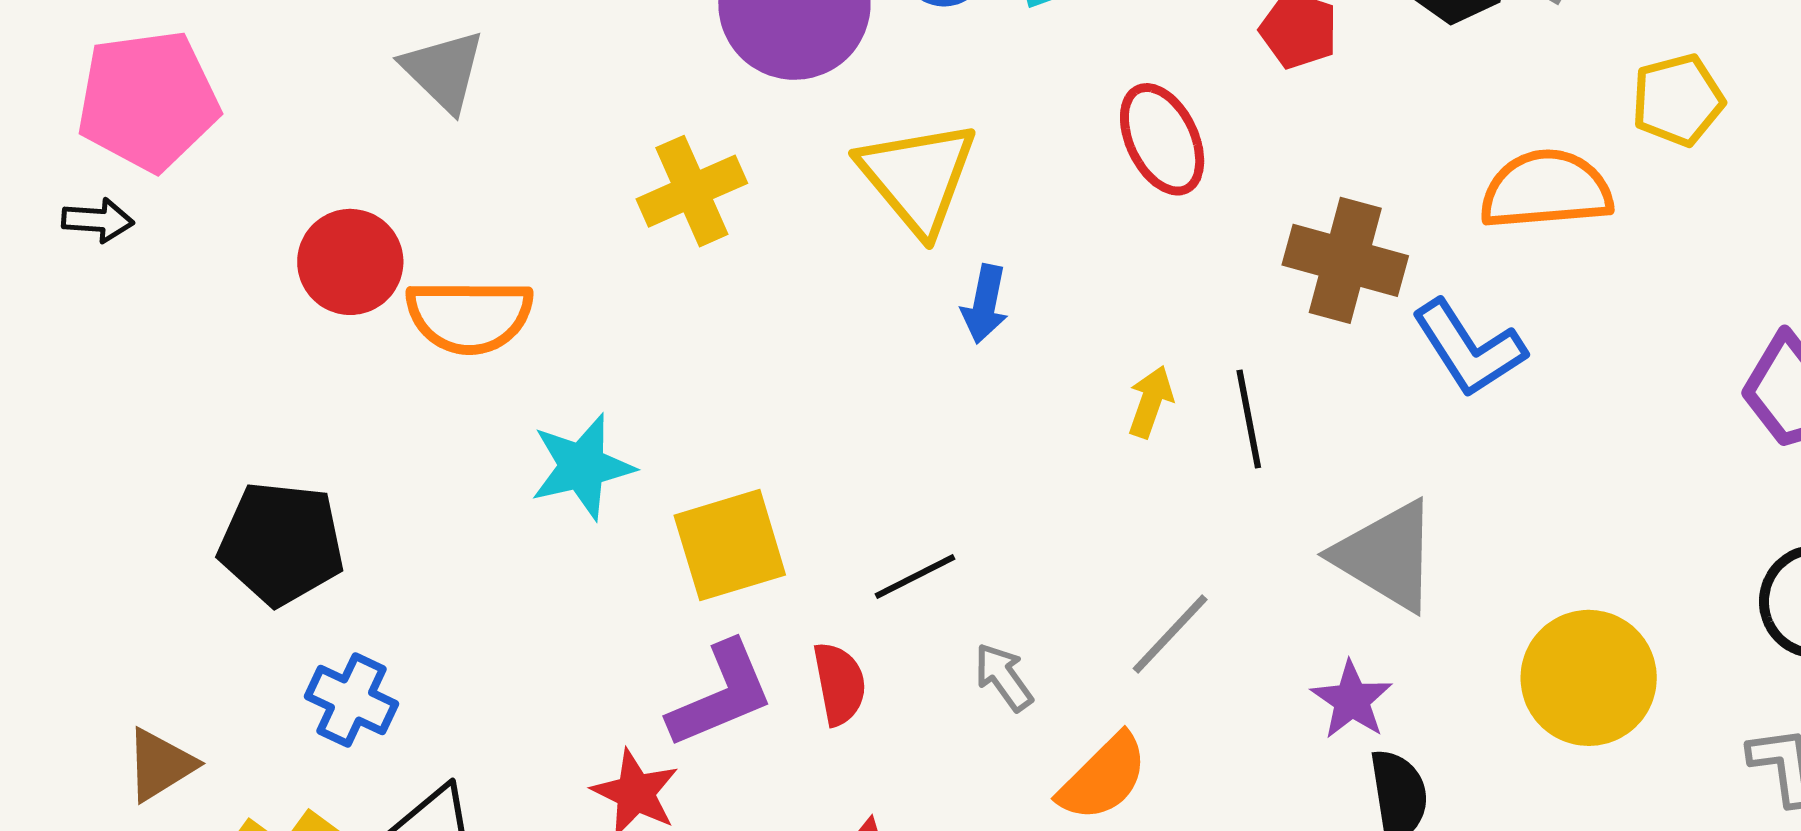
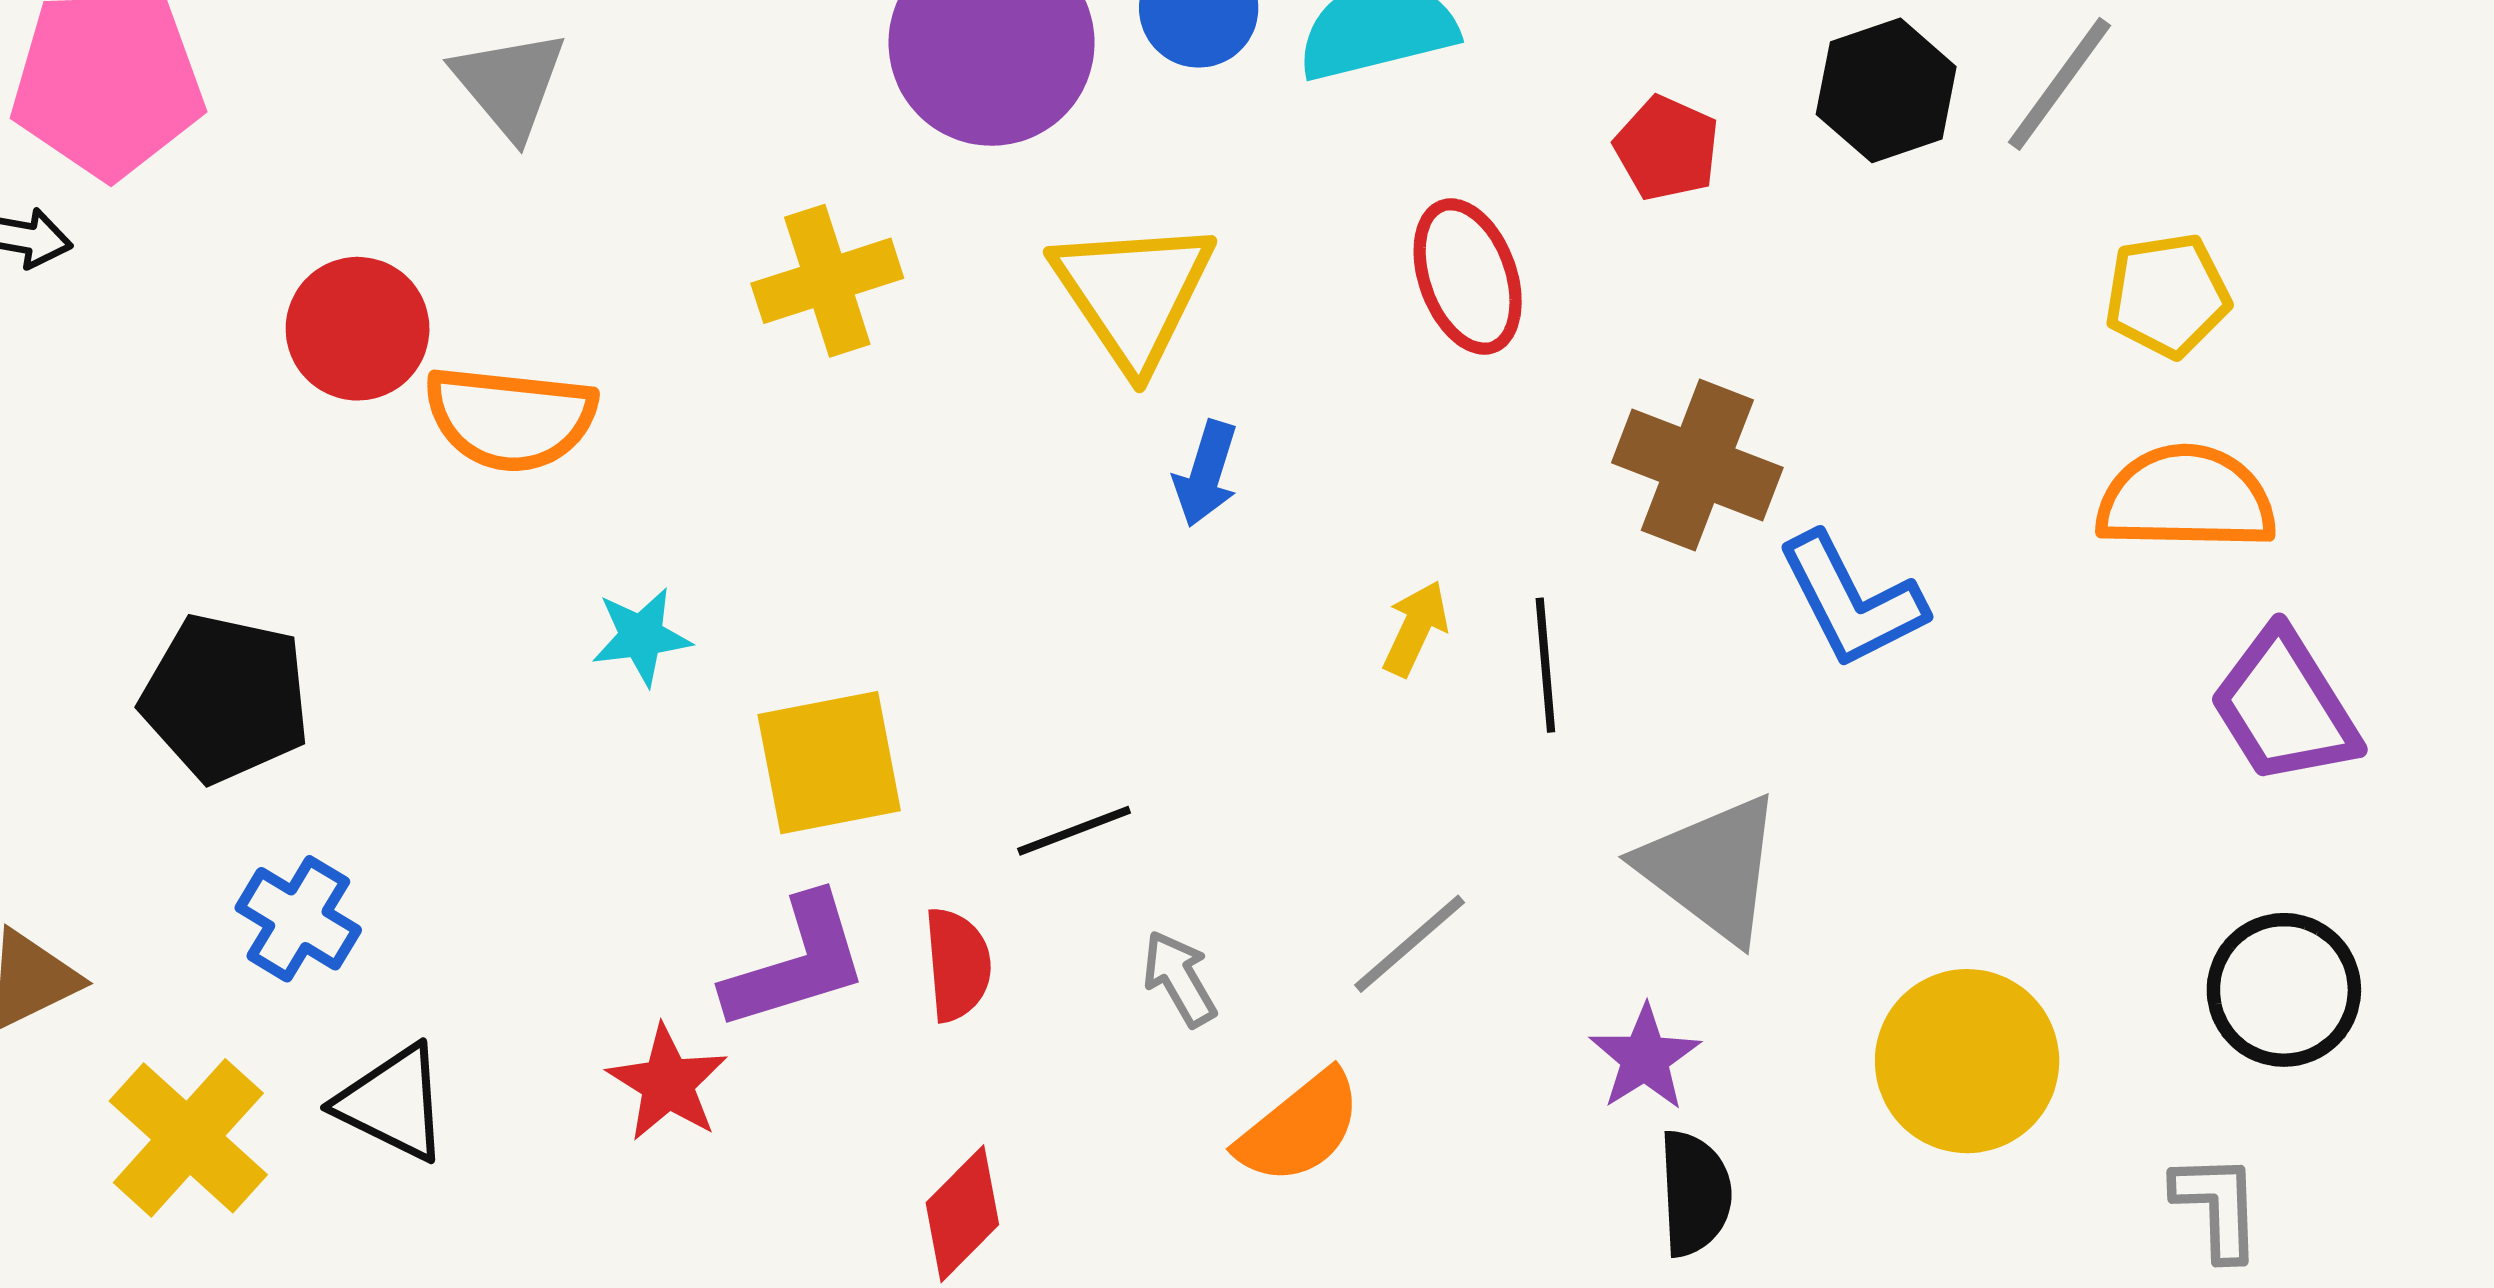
orange semicircle: (1546, 190) -> (2186, 498), moved
cyan star: (582, 467) -> (641, 636), size x0.7

